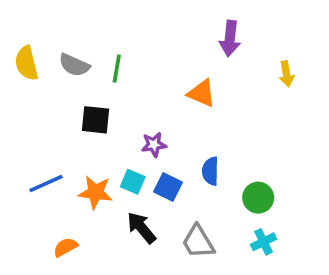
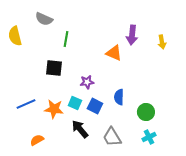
purple arrow: (230, 38) -> (132, 35), moved
gray semicircle: (74, 65) -> (44, 19), moved

